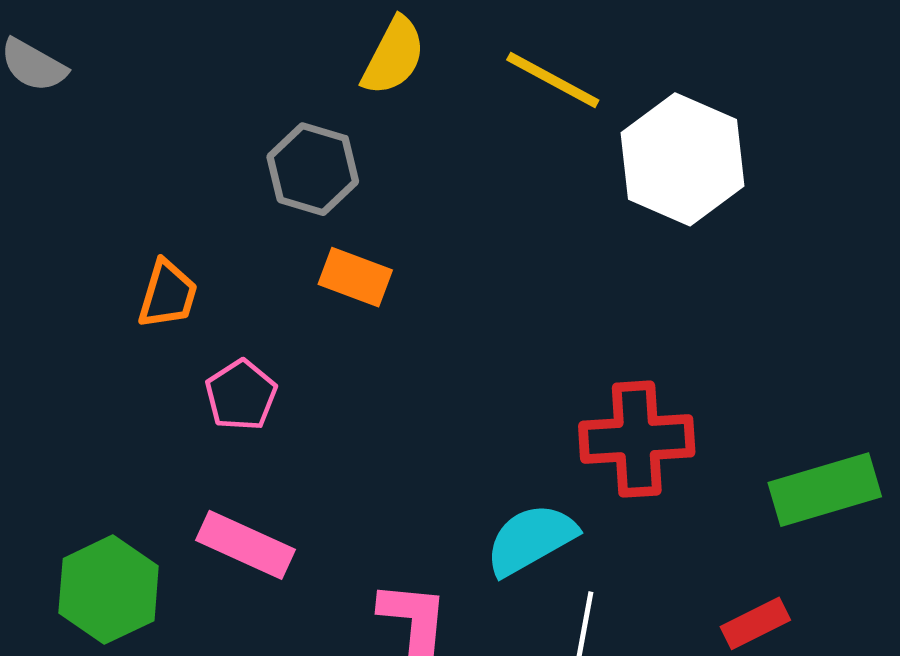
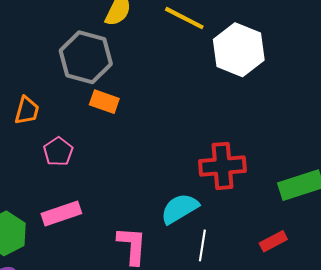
gray hexagon: (313, 169) -> (86, 57), size x1.4
pink rectangle: (246, 545) -> (61, 214), turned -42

